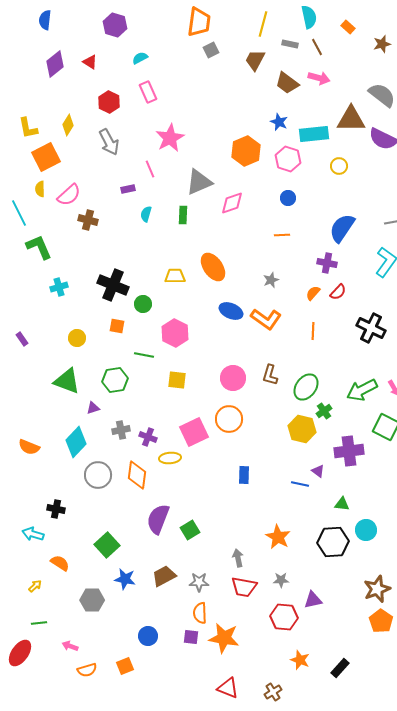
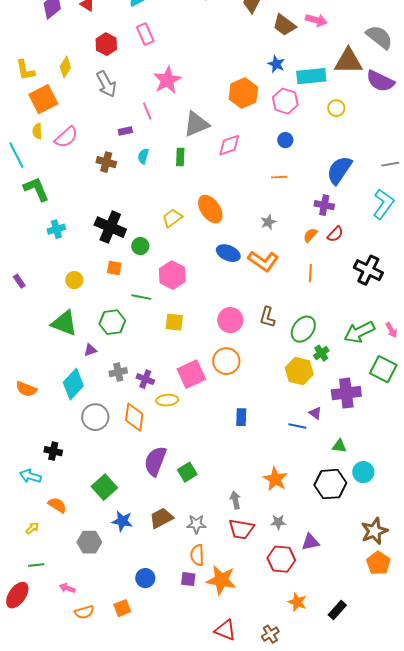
brown cross: (88, 220) -> (106, 162), moved
yellow trapezoid: (175, 276) -> (172, 218), turned -35

